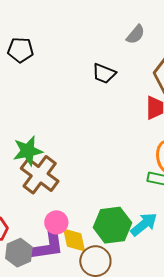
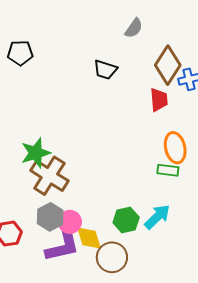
green hexagon: (112, 225) -> (126, 220), size x0.7
gray hexagon: (19, 253) -> (50, 217), moved

